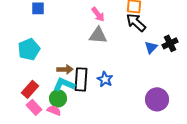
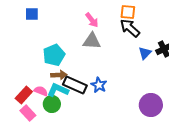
cyan pentagon: (29, 49) -> (54, 55), moved
black rectangle: (81, 79) -> (75, 85), turned -70
pink semicircle: (54, 110) -> (41, 91), moved

